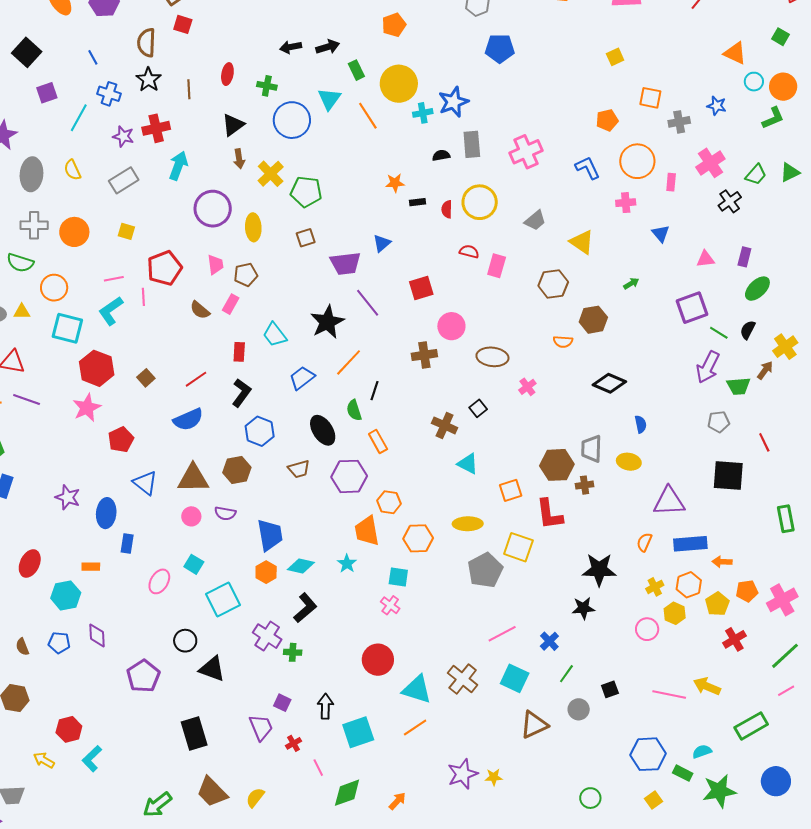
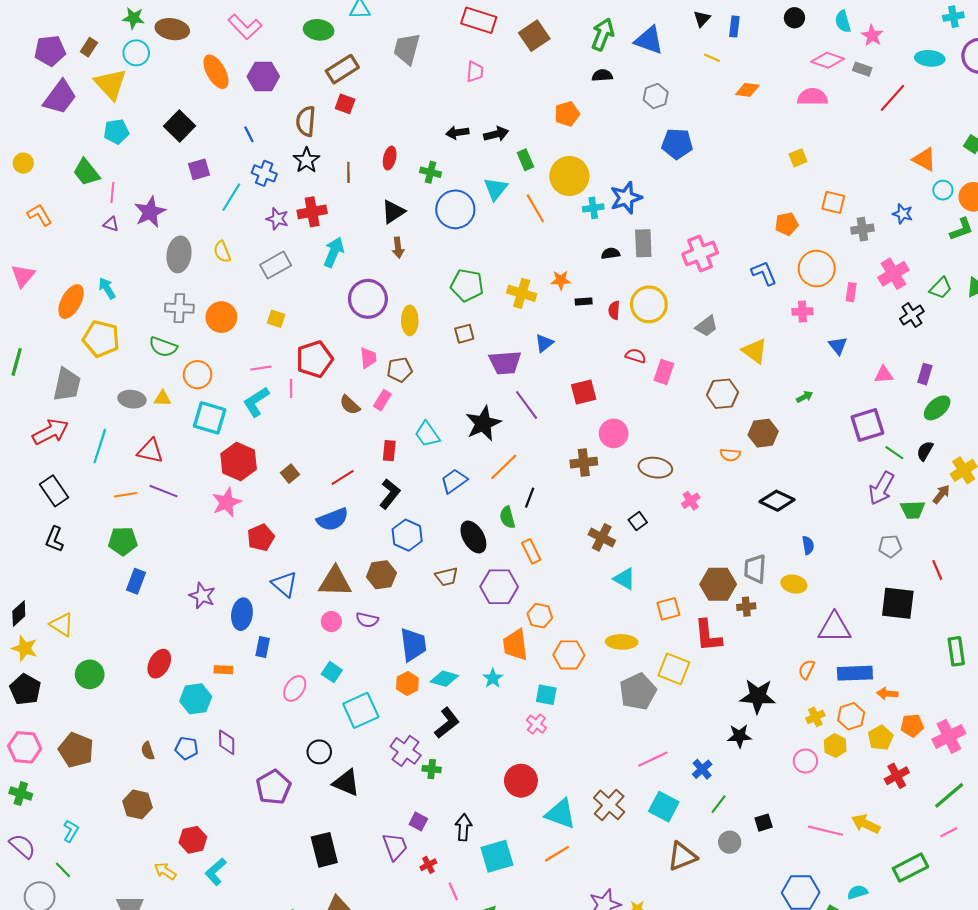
yellow cross: (271, 174) -> (522, 293), moved, turned -32

